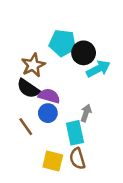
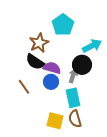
cyan pentagon: (63, 43) -> (63, 25), turned 30
black circle: (84, 53) -> (82, 65), moved
gray arrow: (86, 113) -> (73, 76), moved
brown line: (26, 127) -> (24, 87), moved

